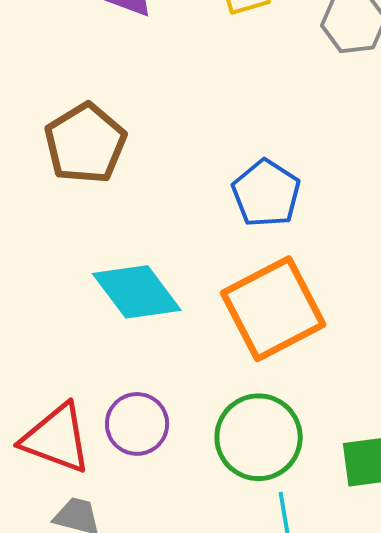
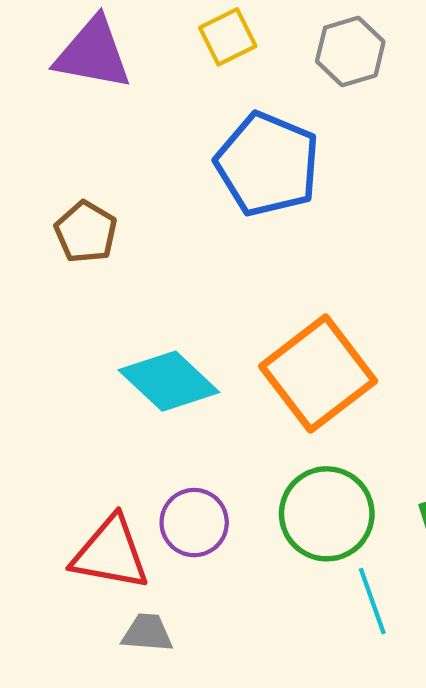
brown pentagon: (85, 143) -> (86, 232), size x0.7
blue pentagon: (266, 193) -> (268, 164), moved, size x1.4

